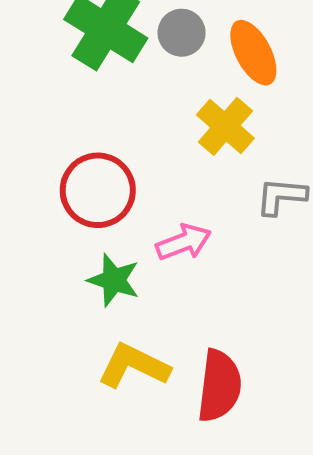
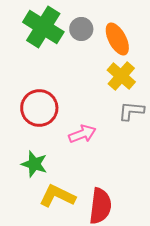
yellow cross: (225, 126) -> (121, 76), moved
green star: (114, 280) -> (34, 164), moved

